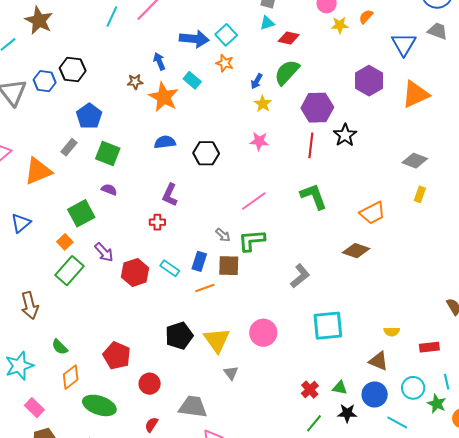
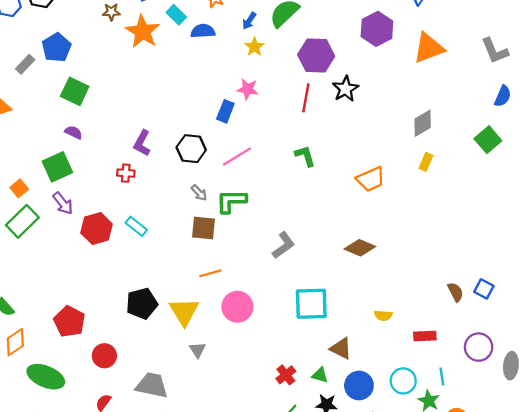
blue semicircle: (165, 142) -> (203, 31), moved
gray rectangle: (69, 147) -> (25, 64), moved
black hexagon: (206, 153) -> (191, 149), moved
gray diamond: (415, 161) -> (423, 123), turned -55
green L-shape: (314, 196) -> (305, 156), size x0.7
green square: (81, 213) -> (57, 167), moved
brown diamond: (356, 251) -> (360, 248), moved
blue rectangle: (199, 261) -> (225, 111), moved
orange line: (205, 288) -> (210, 273), moved
brown triangle: (378, 361) -> (341, 348), moved

